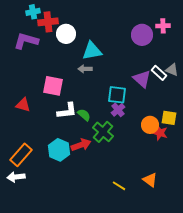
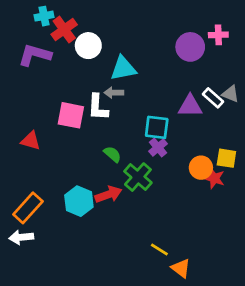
red cross: (48, 22) -> (64, 30), turned -30
purple triangle: (142, 79) -> (190, 106), turned -42
white L-shape: (67, 111) -> (98, 107), moved, turned 100
orange triangle: (150, 180) -> (181, 268), moved

